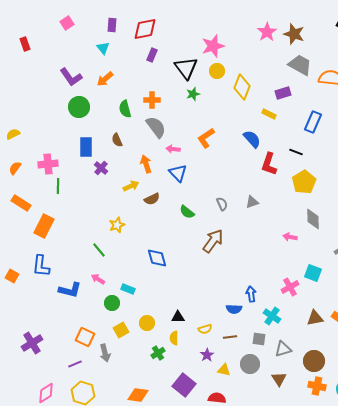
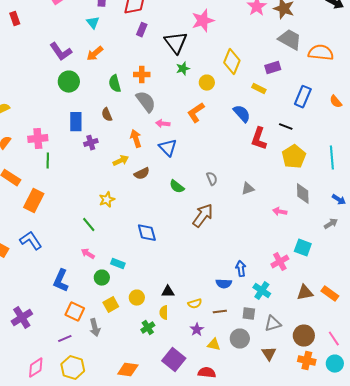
yellow circle: (217, 71) -> (207, 83), moved
purple cross: (101, 168) -> (91, 143), turned 32
gray triangle: (252, 202) -> (248, 189), moved
blue L-shape: (41, 266) -> (31, 241), turned 140
blue L-shape: (70, 290) -> (61, 281), moved, turned 100

